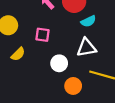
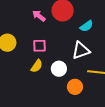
cyan semicircle: (88, 21) -> (86, 26), moved
yellow semicircle: (18, 54) -> (37, 66), moved

